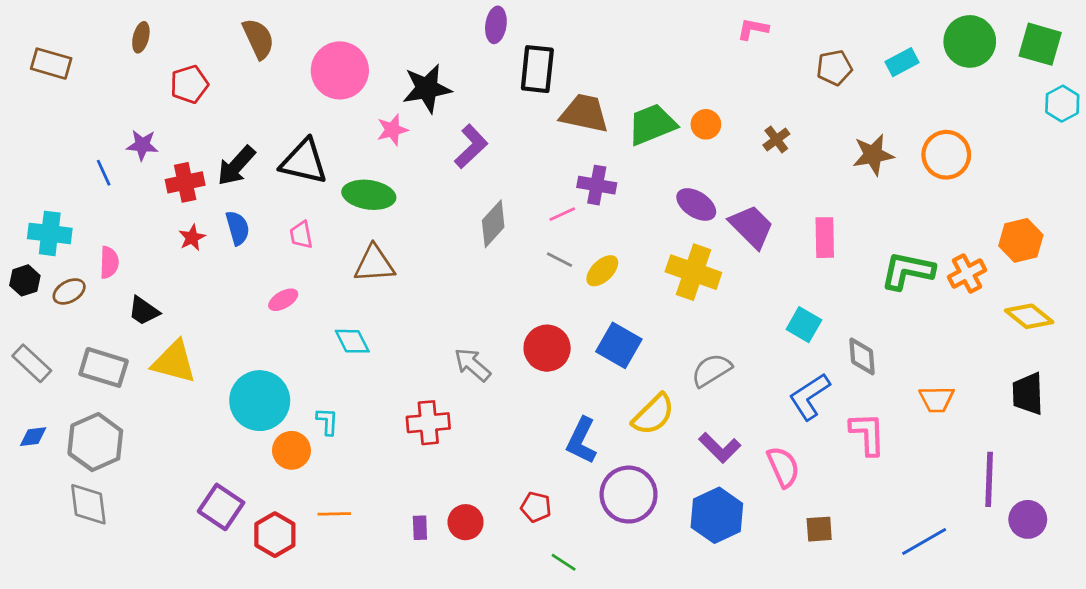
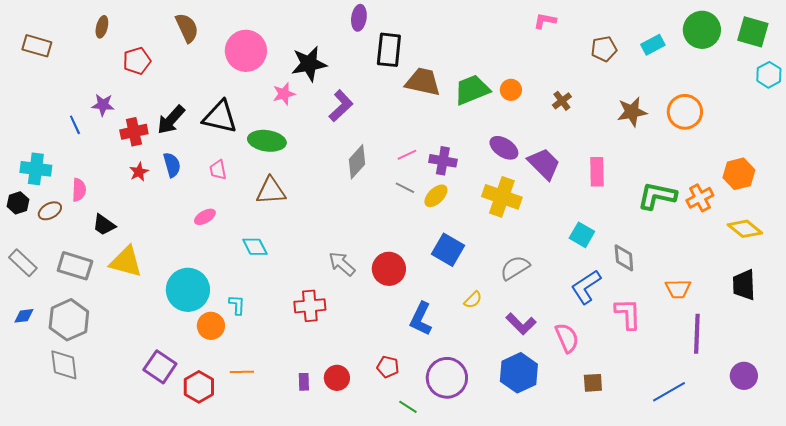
purple cross: (597, 185) -> (443, 161), moved
red circle: (547, 348) -> (389, 269), moved
yellow semicircle: (653, 414) -> (473, 300), size x0.6
purple line: (989, 479) -> (697, 334), moved
purple circle: (629, 495) -> (447, 378), moved

